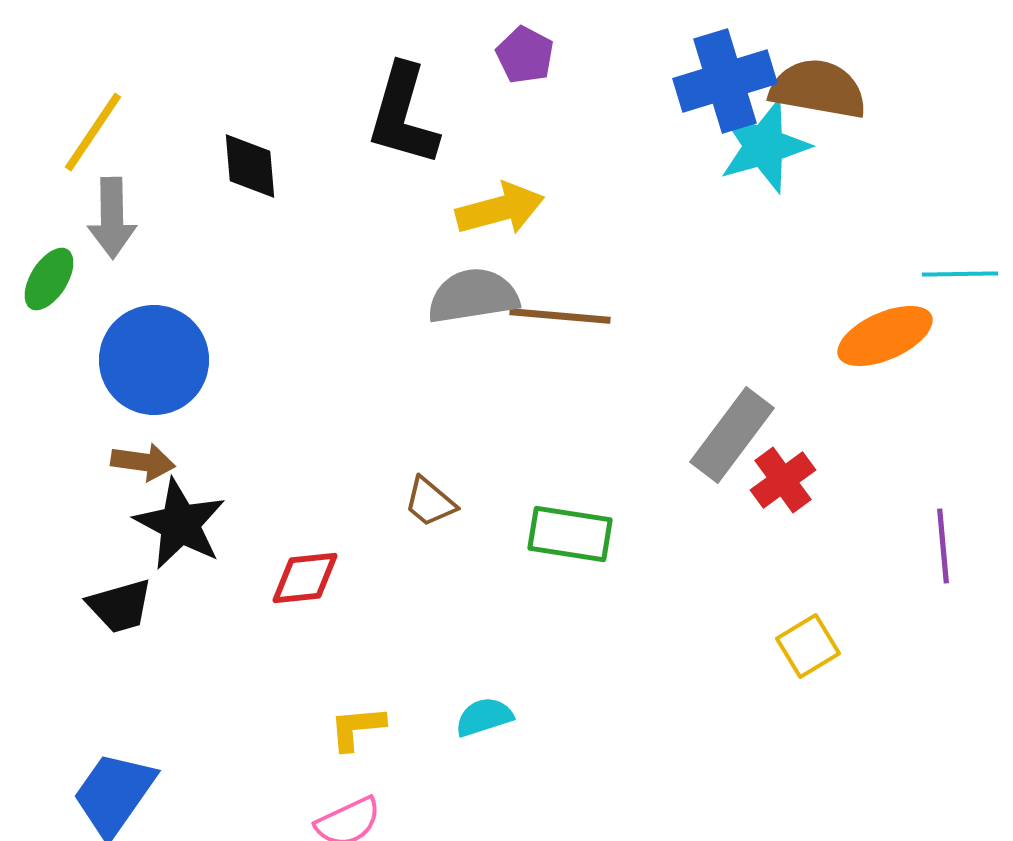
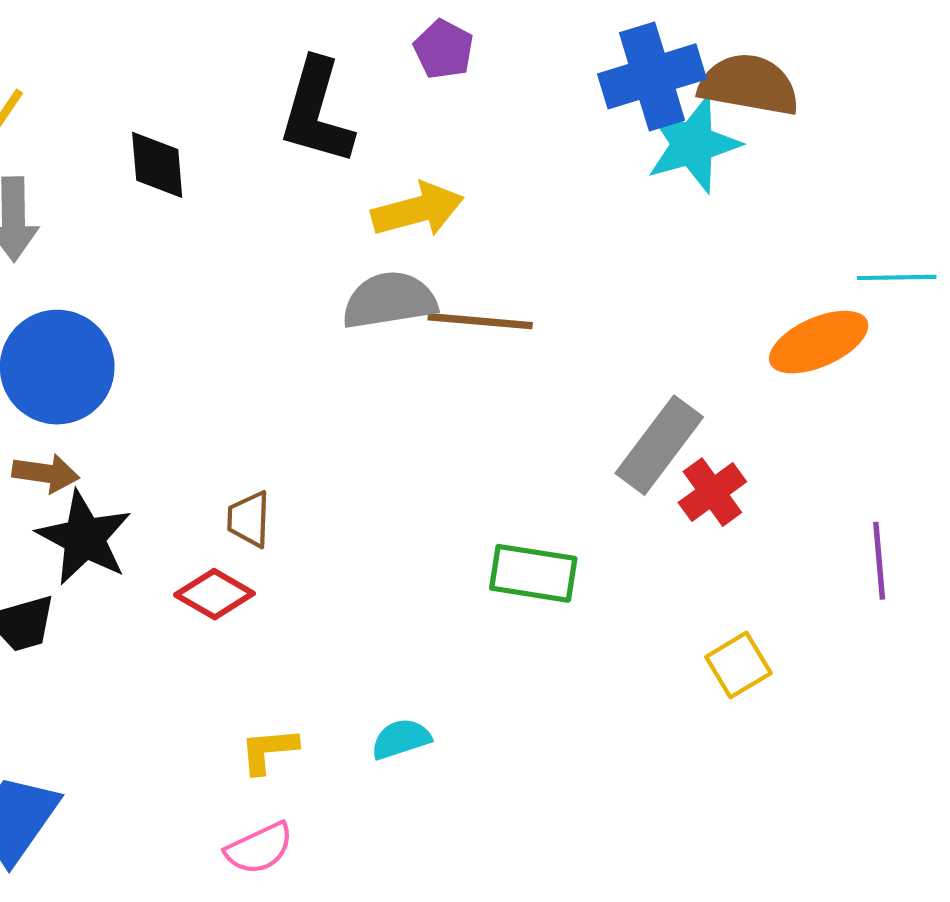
brown trapezoid: (430, 502) -> (249, 519), moved, turned 52
green rectangle: (570, 534) -> (533, 573), moved
red diamond: (305, 578) -> (214, 594), turned 36

